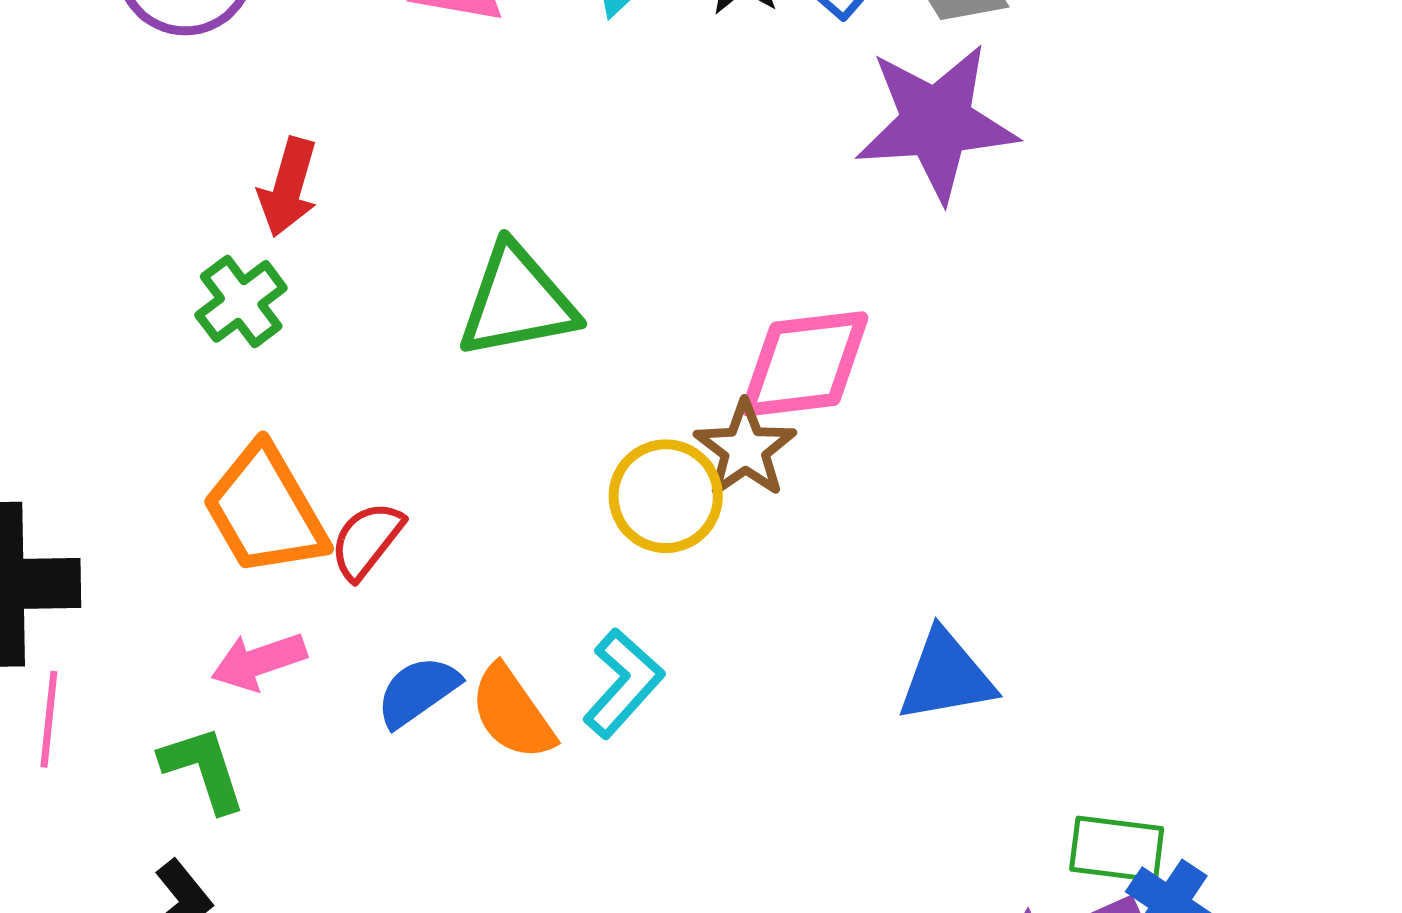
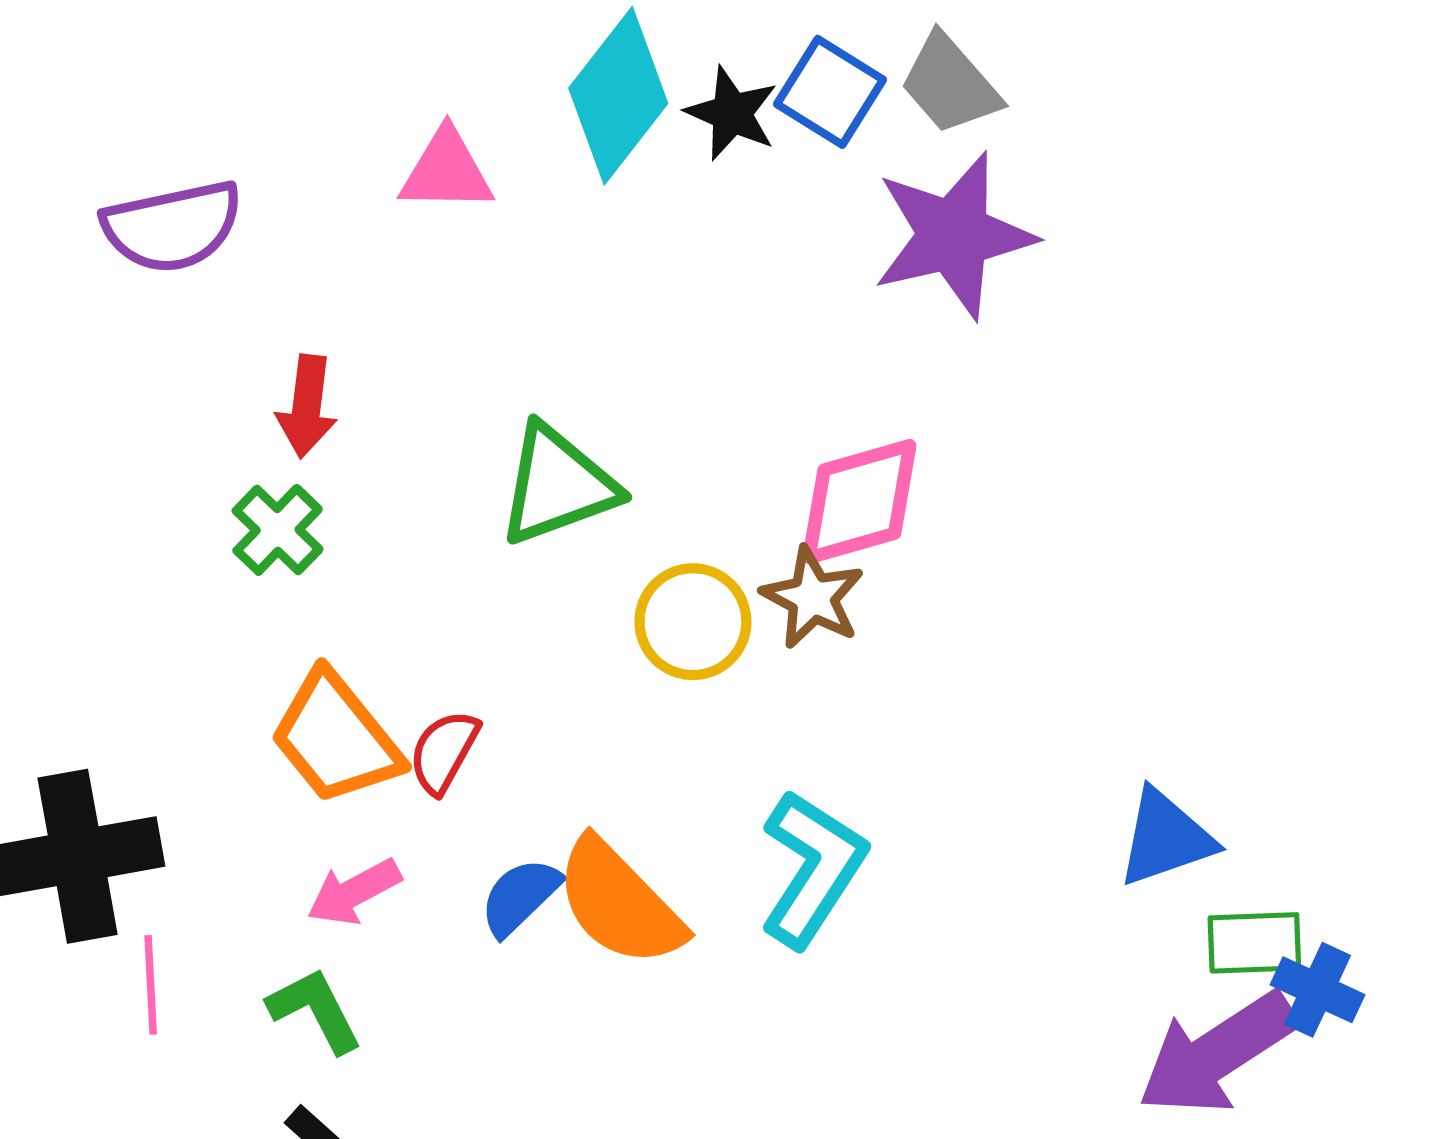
yellow circle: (666, 496) -> (693, 622), moved
blue triangle: (946, 676) -> (1166, 838), moved
cyan L-shape: (623, 683) -> (813, 868), moved, size x1.4
orange semicircle: (512, 713) -> (619, 903), size x1.4

